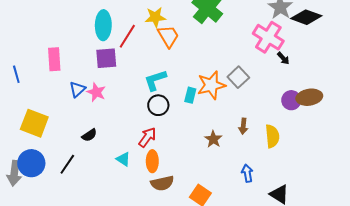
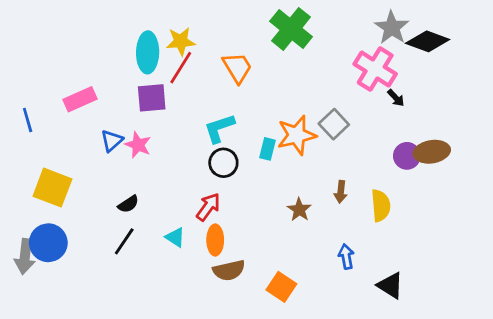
yellow star: (155, 17) -> (181, 41), moved
pink rectangle: (54, 59) -> (80, 99), turned 70
black line: (67, 164) -> (124, 241), moved

